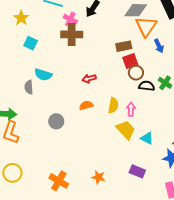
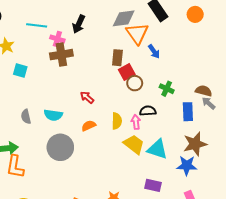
brown rectangle: (124, 46) -> (117, 58), turned -63
cyan semicircle: (43, 75) -> (53, 115), moved
red arrow: (89, 79) -> (87, 97), turned 64
black semicircle: (147, 86) -> (148, 111), moved
gray circle: (56, 121) -> (60, 147), size x1.6
cyan triangle: (147, 138) -> (157, 149), size x1.5

